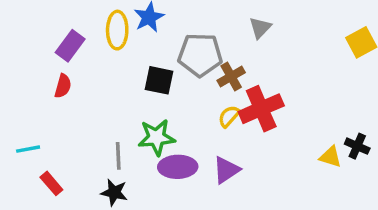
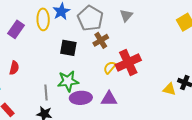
gray pentagon: (200, 55) -> (90, 18), moved, turned 30
brown cross: (231, 76) -> (101, 40), moved
red semicircle: (63, 86) -> (14, 68), moved
purple triangle: (226, 170) -> (109, 99), turned 36

